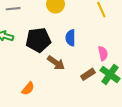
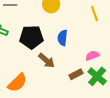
pink semicircle: (103, 53) -> (92, 56), turned -104
orange semicircle: (28, 89) -> (17, 83), size x1.5

